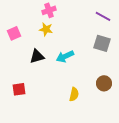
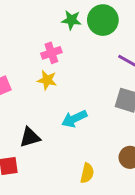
black triangle: (37, 56) -> (30, 137), moved

